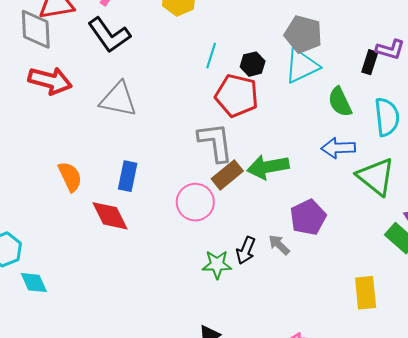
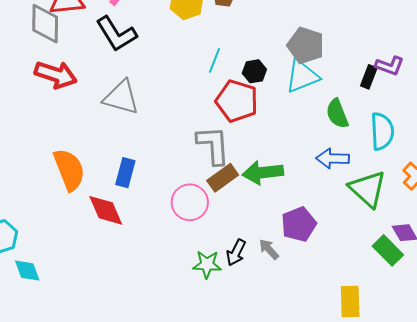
orange semicircle: (70, 177) -> (69, 170), size x1.4

